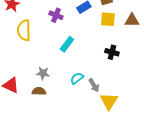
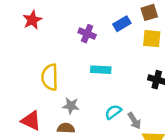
yellow semicircle: (24, 30) -> (50, 77), moved
cyan rectangle: (67, 44) -> (101, 70), turned 56

